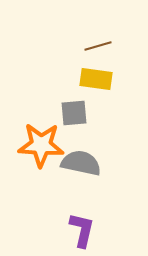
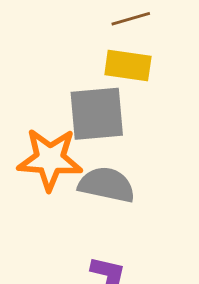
gray square: (74, 113) -> (97, 114), size x1.5

